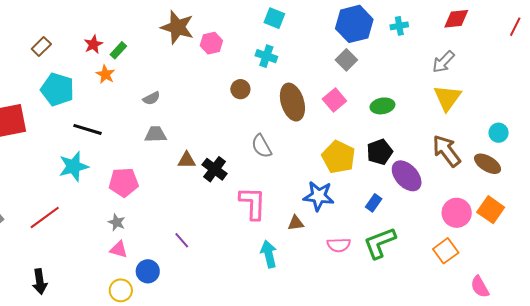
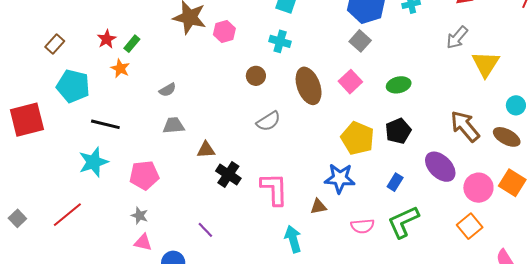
yellow triangle: (447, 98) -> (486, 64), moved
gray semicircle: (262, 146) -> (268, 121), moved, turned -90
black cross: (215, 169) -> (228, 175), moved
purple ellipse: (407, 176) -> (440, 167), moved

